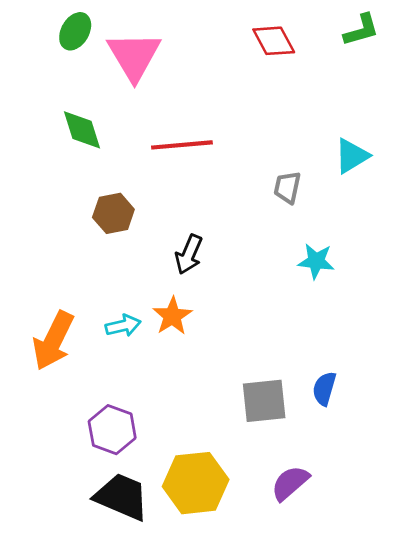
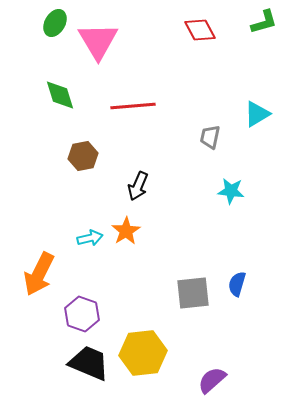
orange arrow: (53, 341) -> (39, 274), moved
purple semicircle: (290, 483) -> (212, 380), moved

